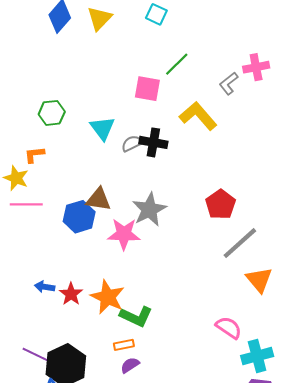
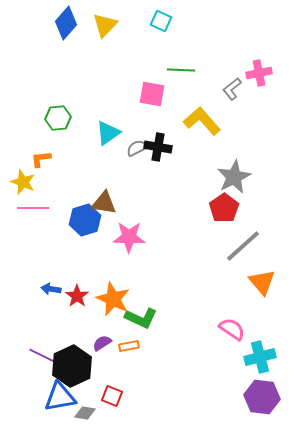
green line: (177, 64) -> (181, 70), turned 48
cyan triangle: (103, 128) -> (108, 133), turned 32
gray star: (149, 210) -> (234, 177), moved
purple semicircle: (130, 365) -> (102, 343), moved

